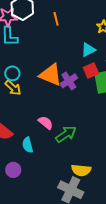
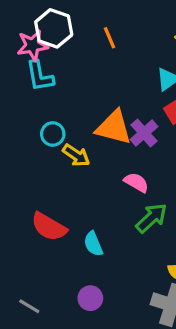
yellow arrow: (13, 88) -> (76, 155), moved
pink semicircle: (46, 123) -> (136, 182), moved
purple circle: (13, 170) -> (90, 298), moved

